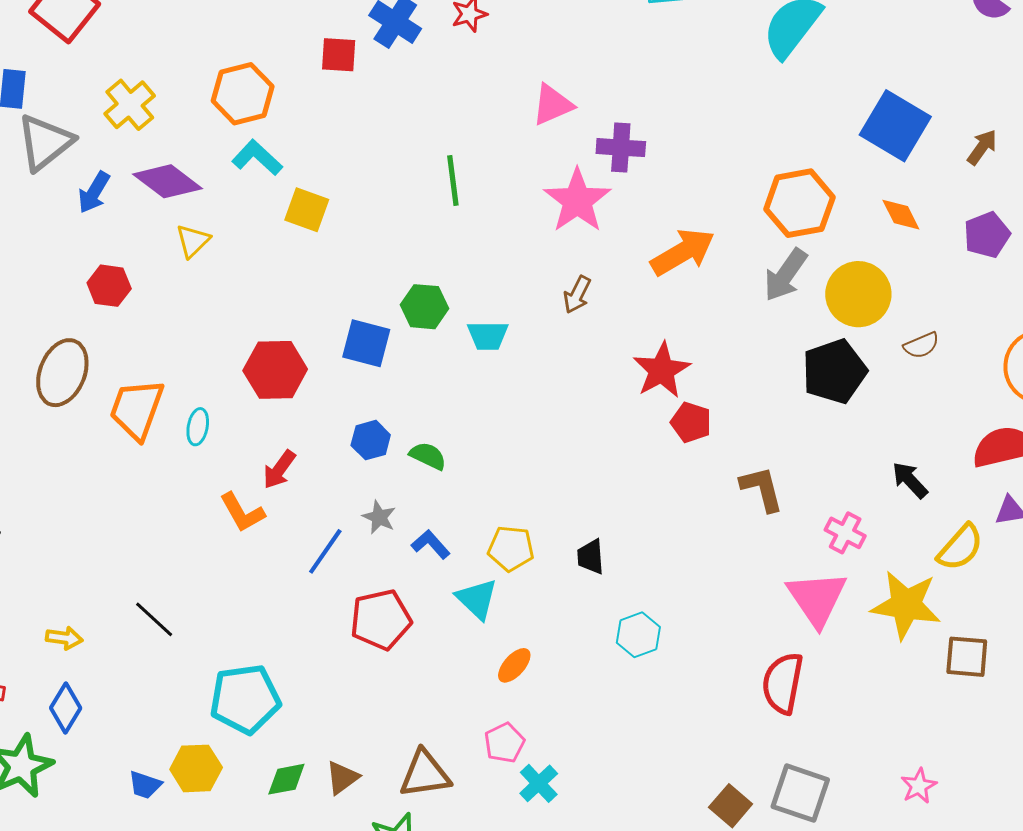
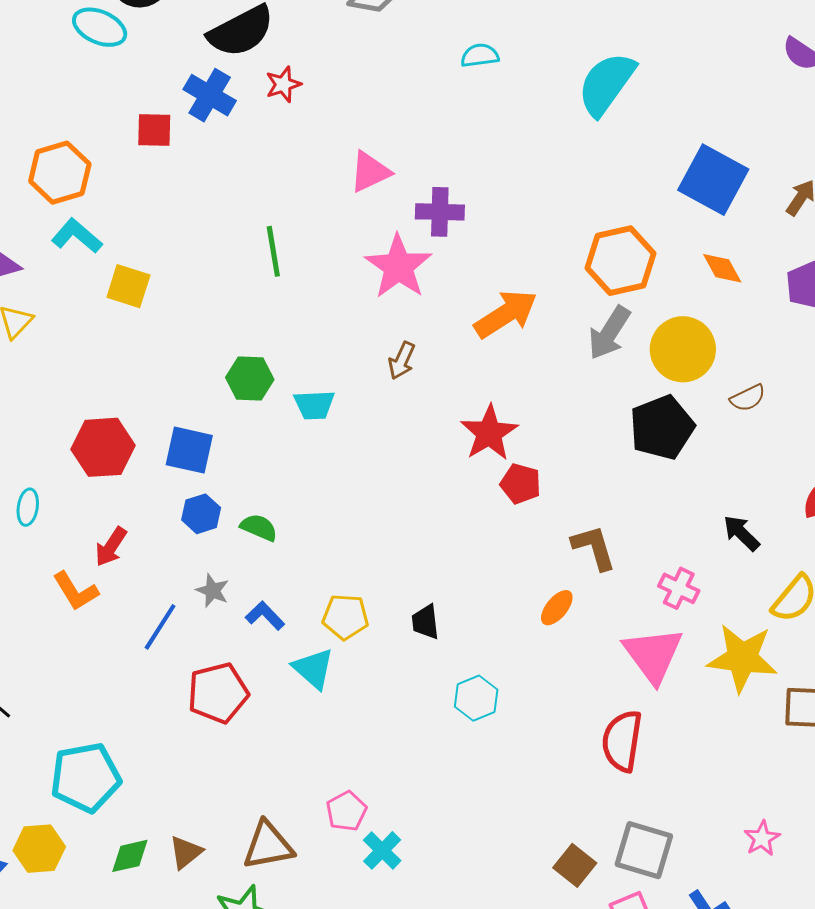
blue square: (366, 343) -> (189, 450), moved
orange ellipse: (514, 665) -> (557, 608), moved

